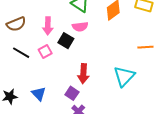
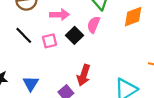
pink arrow: (48, 26) -> (60, 15), turned -108
pink semicircle: (80, 27) -> (94, 25), turned 105

